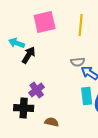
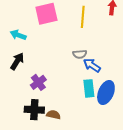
black arrow: (29, 55) -> (17, 61), moved
black cross: (24, 108) -> (34, 110), moved

